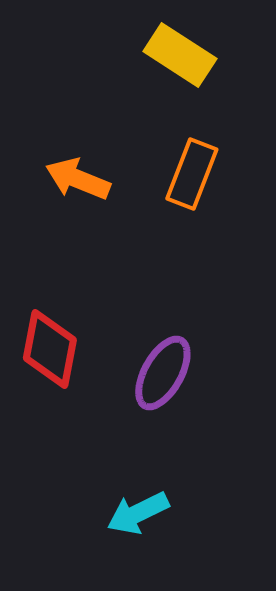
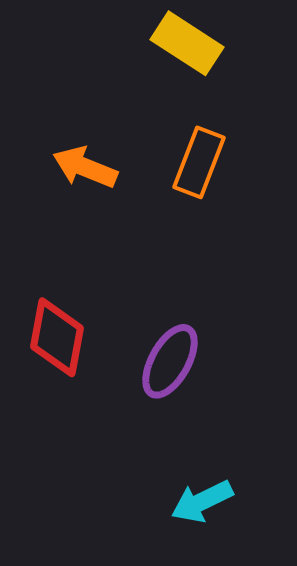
cyan arrow: (138, 513) -> (202, 501), moved

